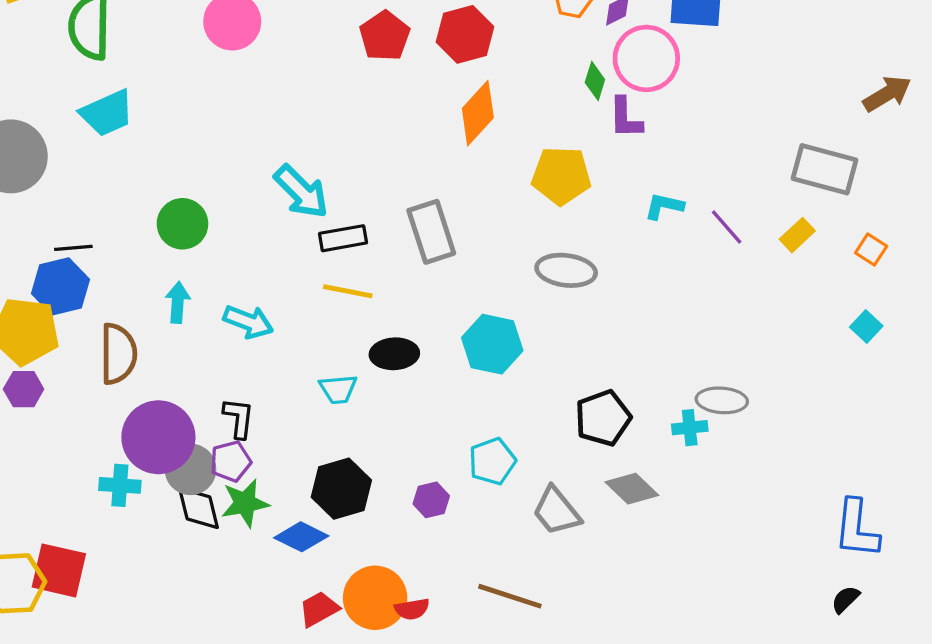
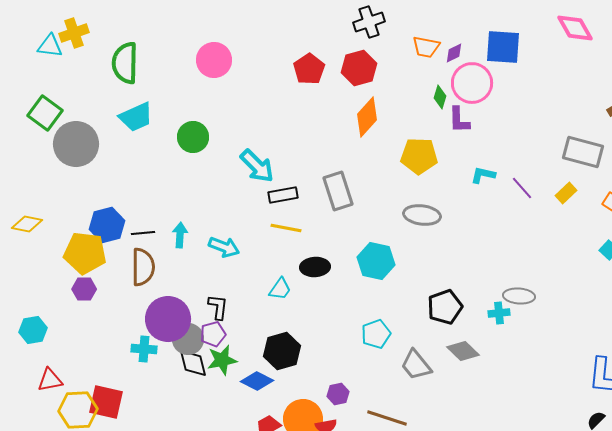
green circle: (182, 224) -> (193, 137), moved
black line: (73, 248) -> (143, 233), moved
cyan trapezoid: (338, 389) -> (280, 289), turned -50
purple hexagon: (431, 500) -> (338, 394), moved

